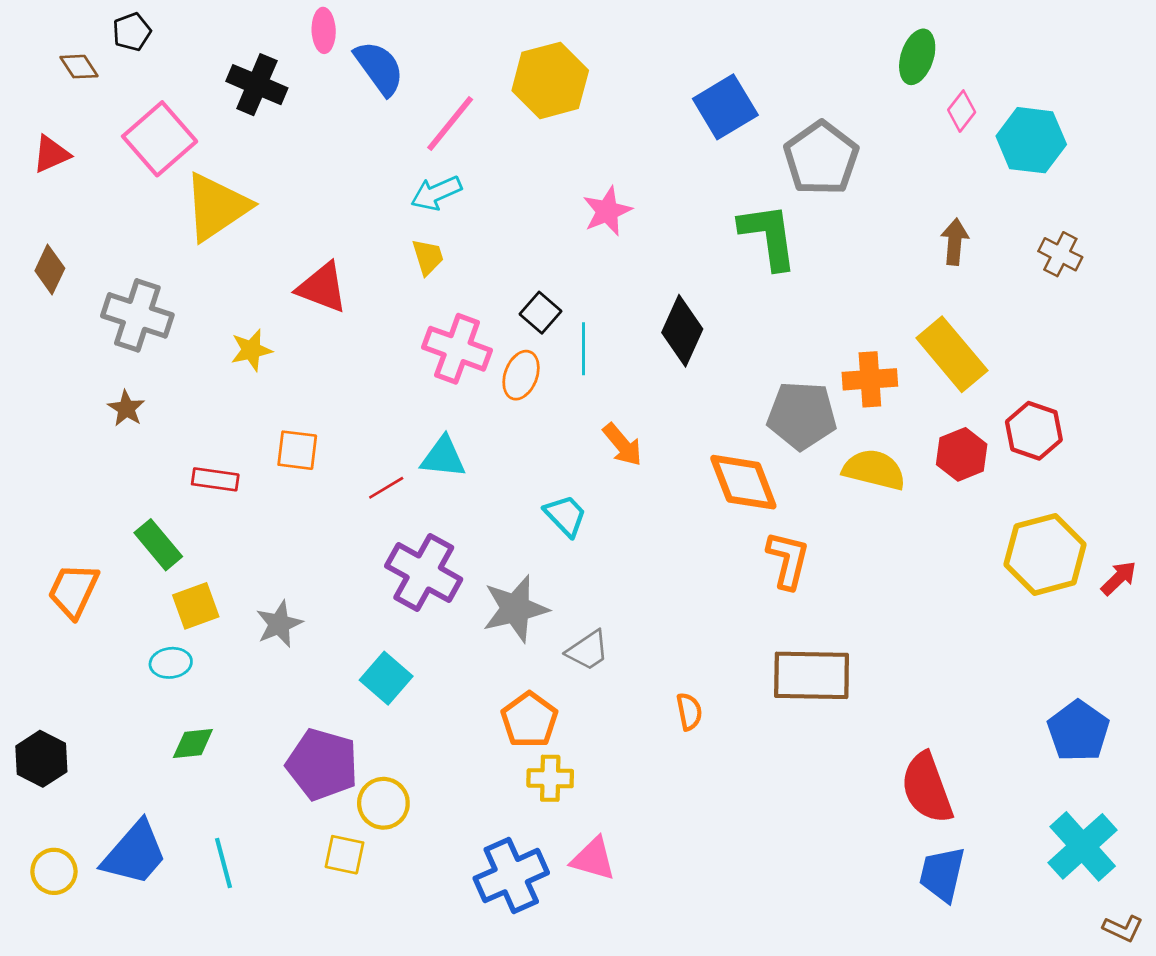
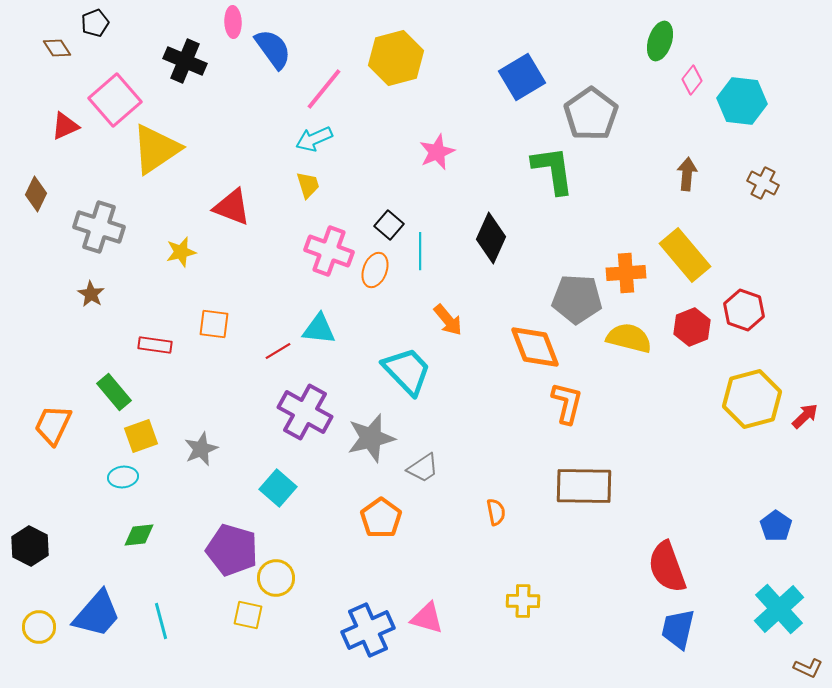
red triangle: (51, 154) -> (65, 126), moved
cyan trapezoid: (565, 516) -> (407, 371), size x1.6
blue pentagon: (1078, 731) -> (776, 526), size x0.7
yellow cross: (550, 778) -> (523, 601), moved

